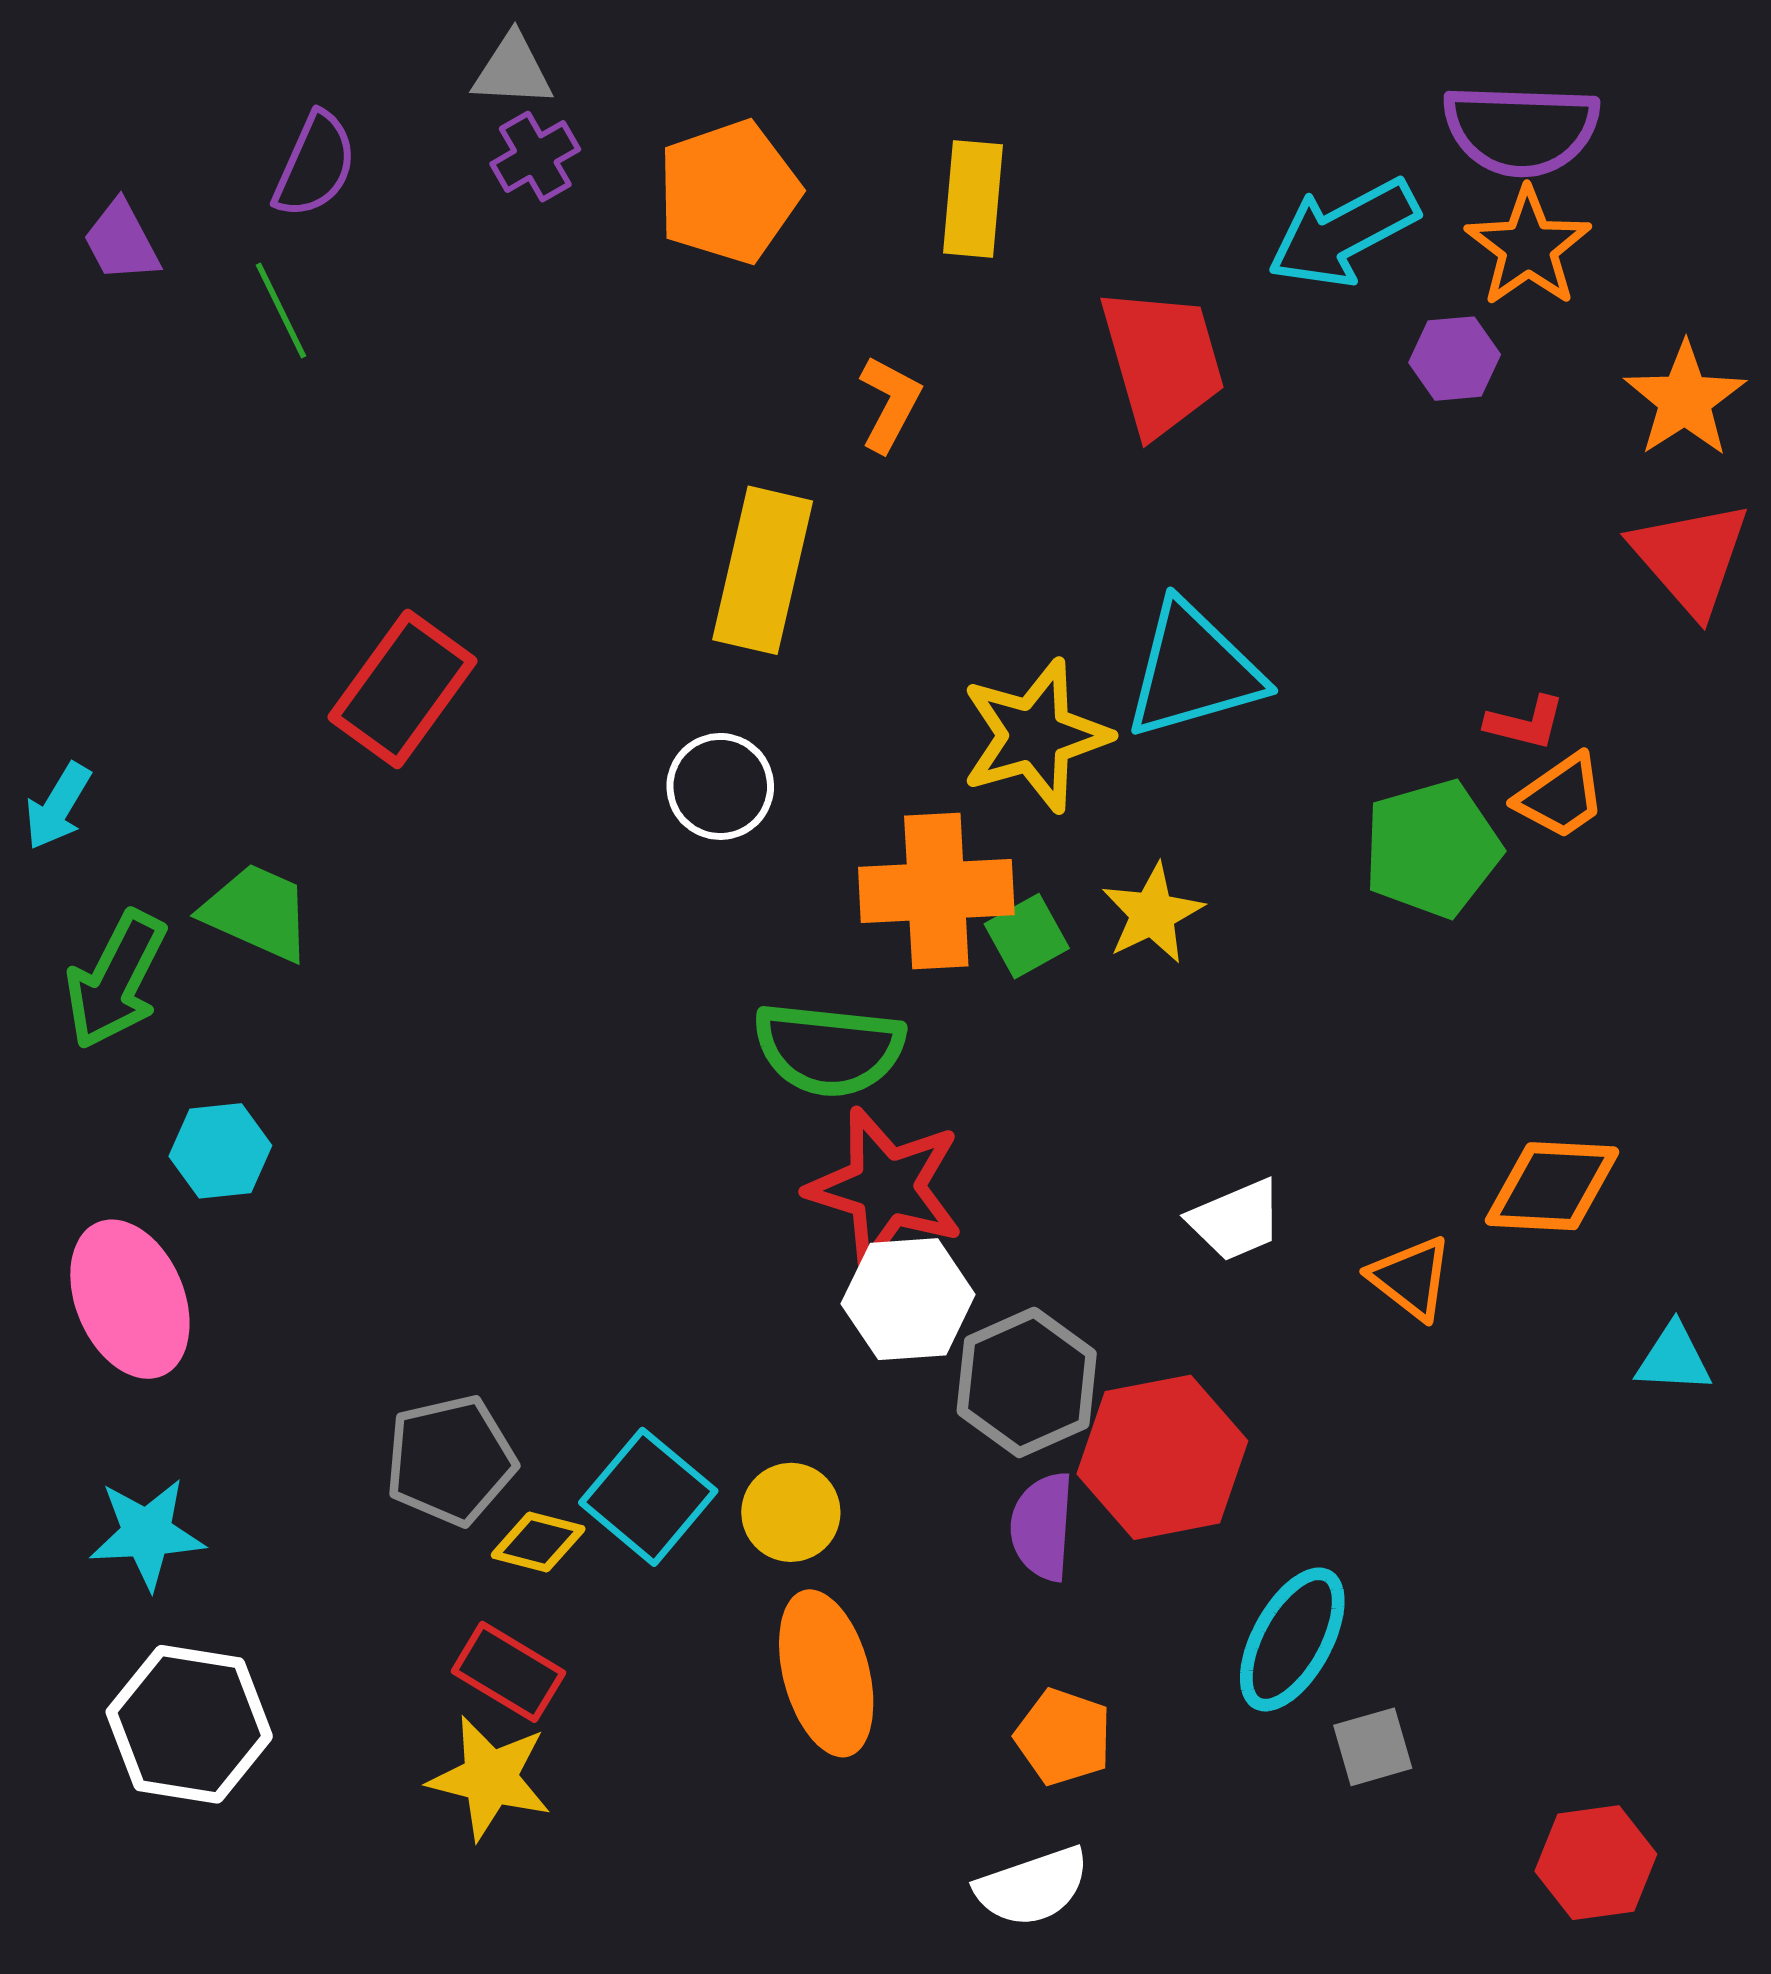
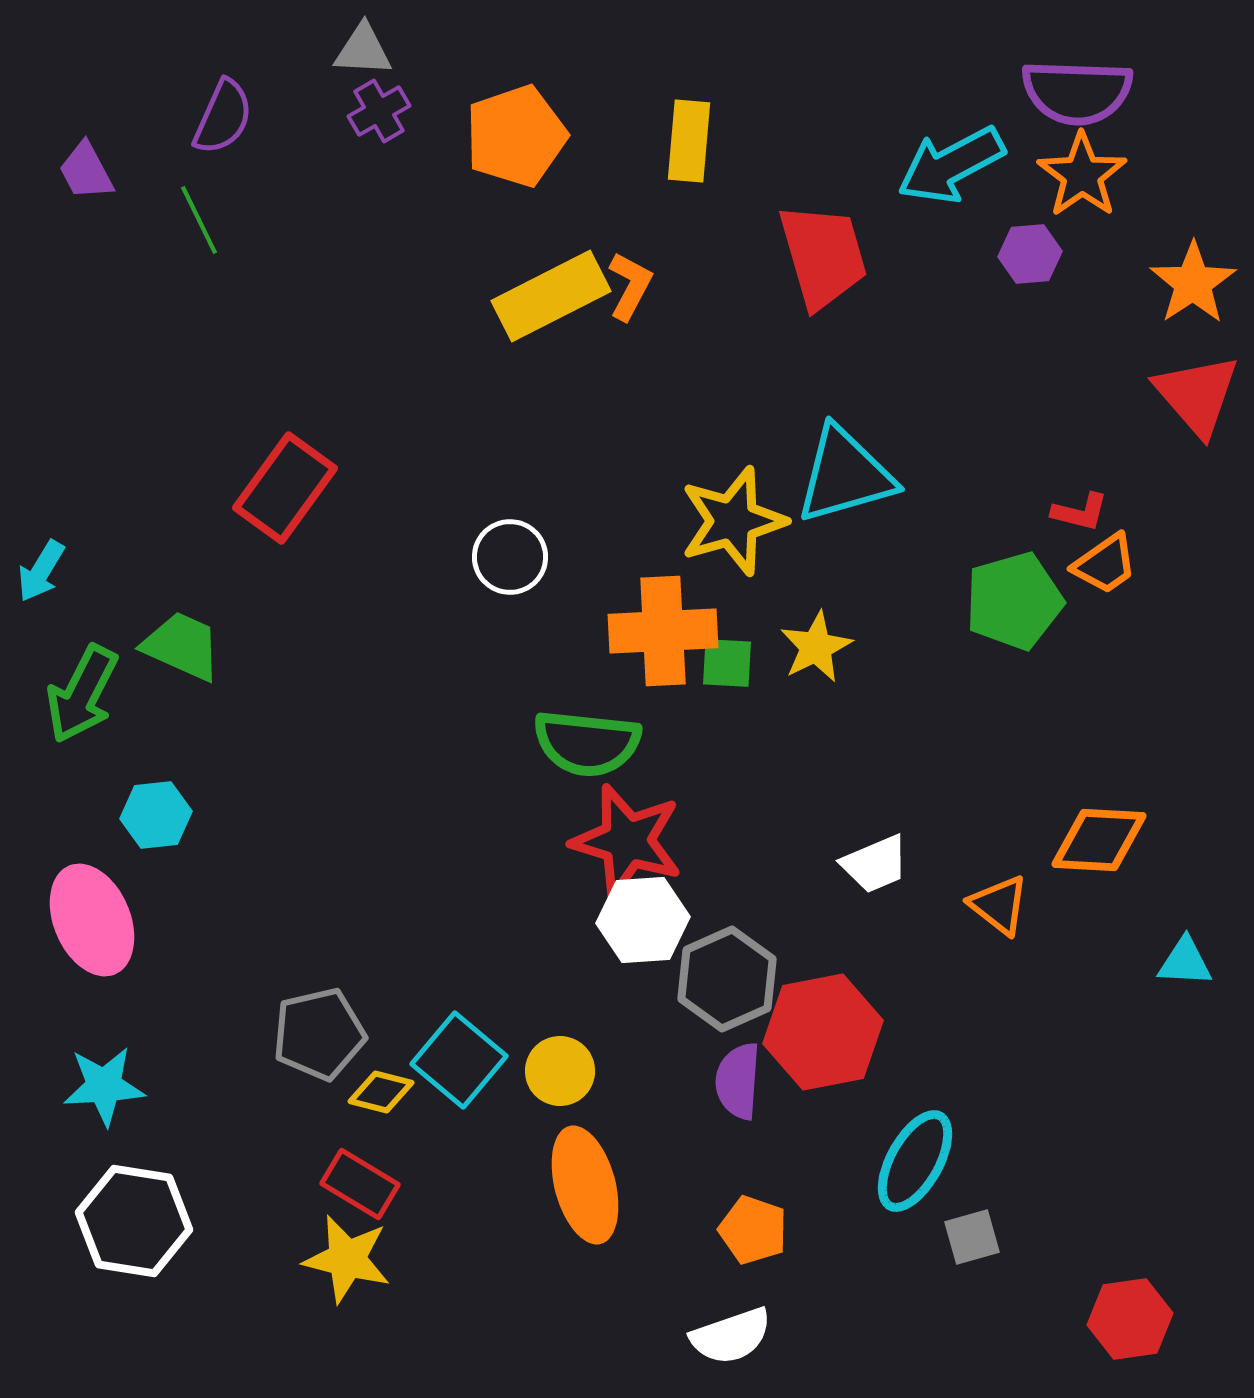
yellow rectangle: (763, 570) -> (551, 296), moved, turned 50
green square: (1027, 936) -> (727, 663), turned 32

